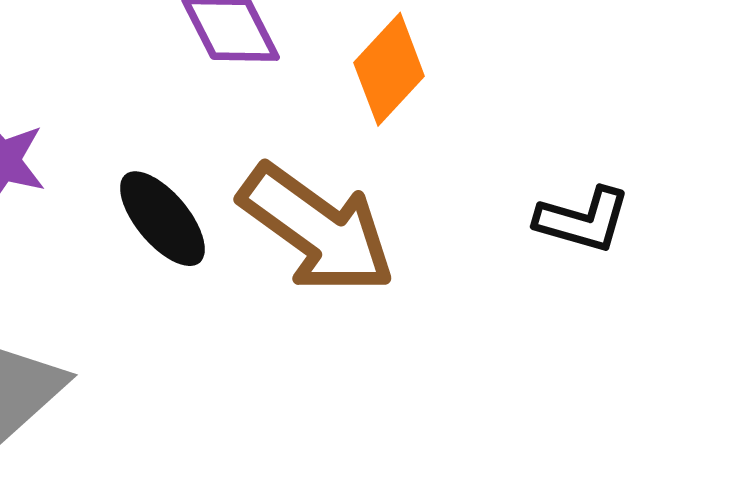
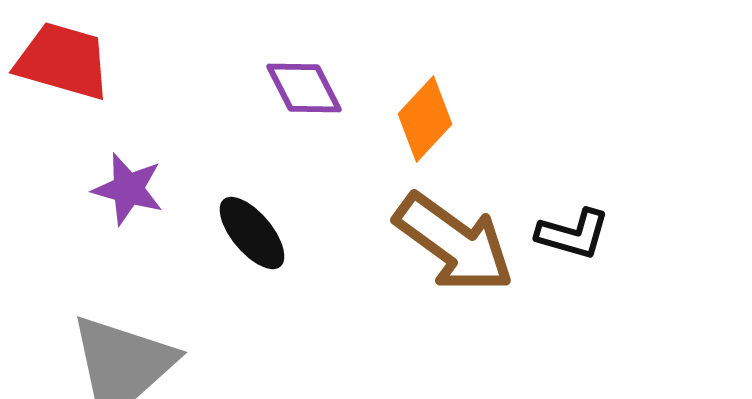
brown arrow: (317, 229) -> (454, 243), moved

